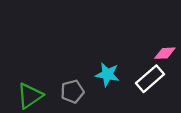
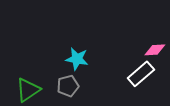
cyan star: (107, 74) -> (77, 59), moved

